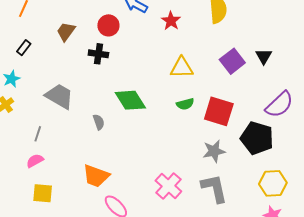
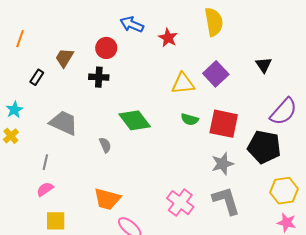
black rectangle: (24, 48) -> (37, 77), moved
purple square: (232, 61) -> (216, 74), moved
green semicircle: (185, 104) -> (190, 119), turned 36

